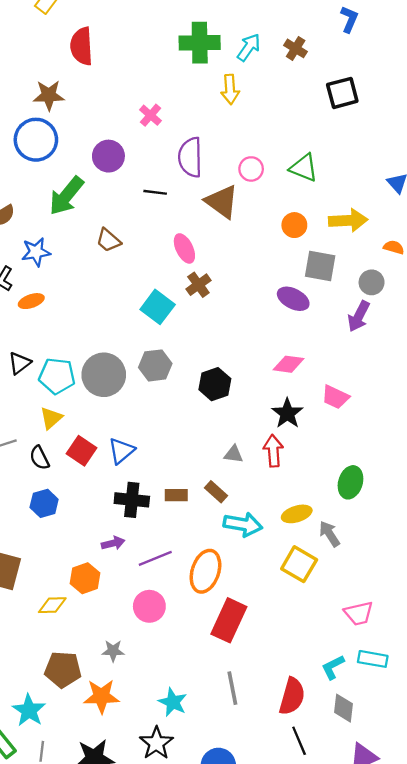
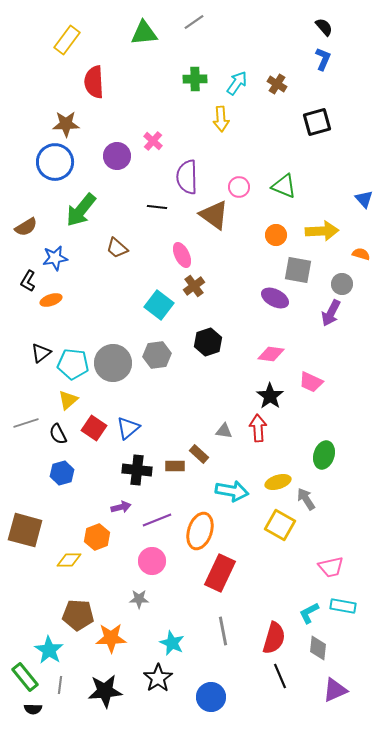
green cross: (200, 43) -> (195, 79), size x0.7
purple circle: (108, 156) -> (117, 156), moved
black hexagon: (215, 384) -> (208, 342), moved
brown rectangle: (216, 492) -> (199, 454), moved
gray star: (113, 651) -> (139, 599), moved

